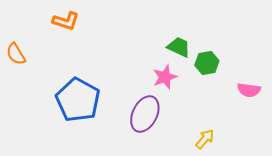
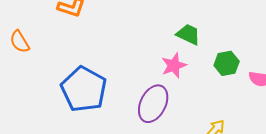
green hexagon: (207, 63) -> (227, 63), moved

